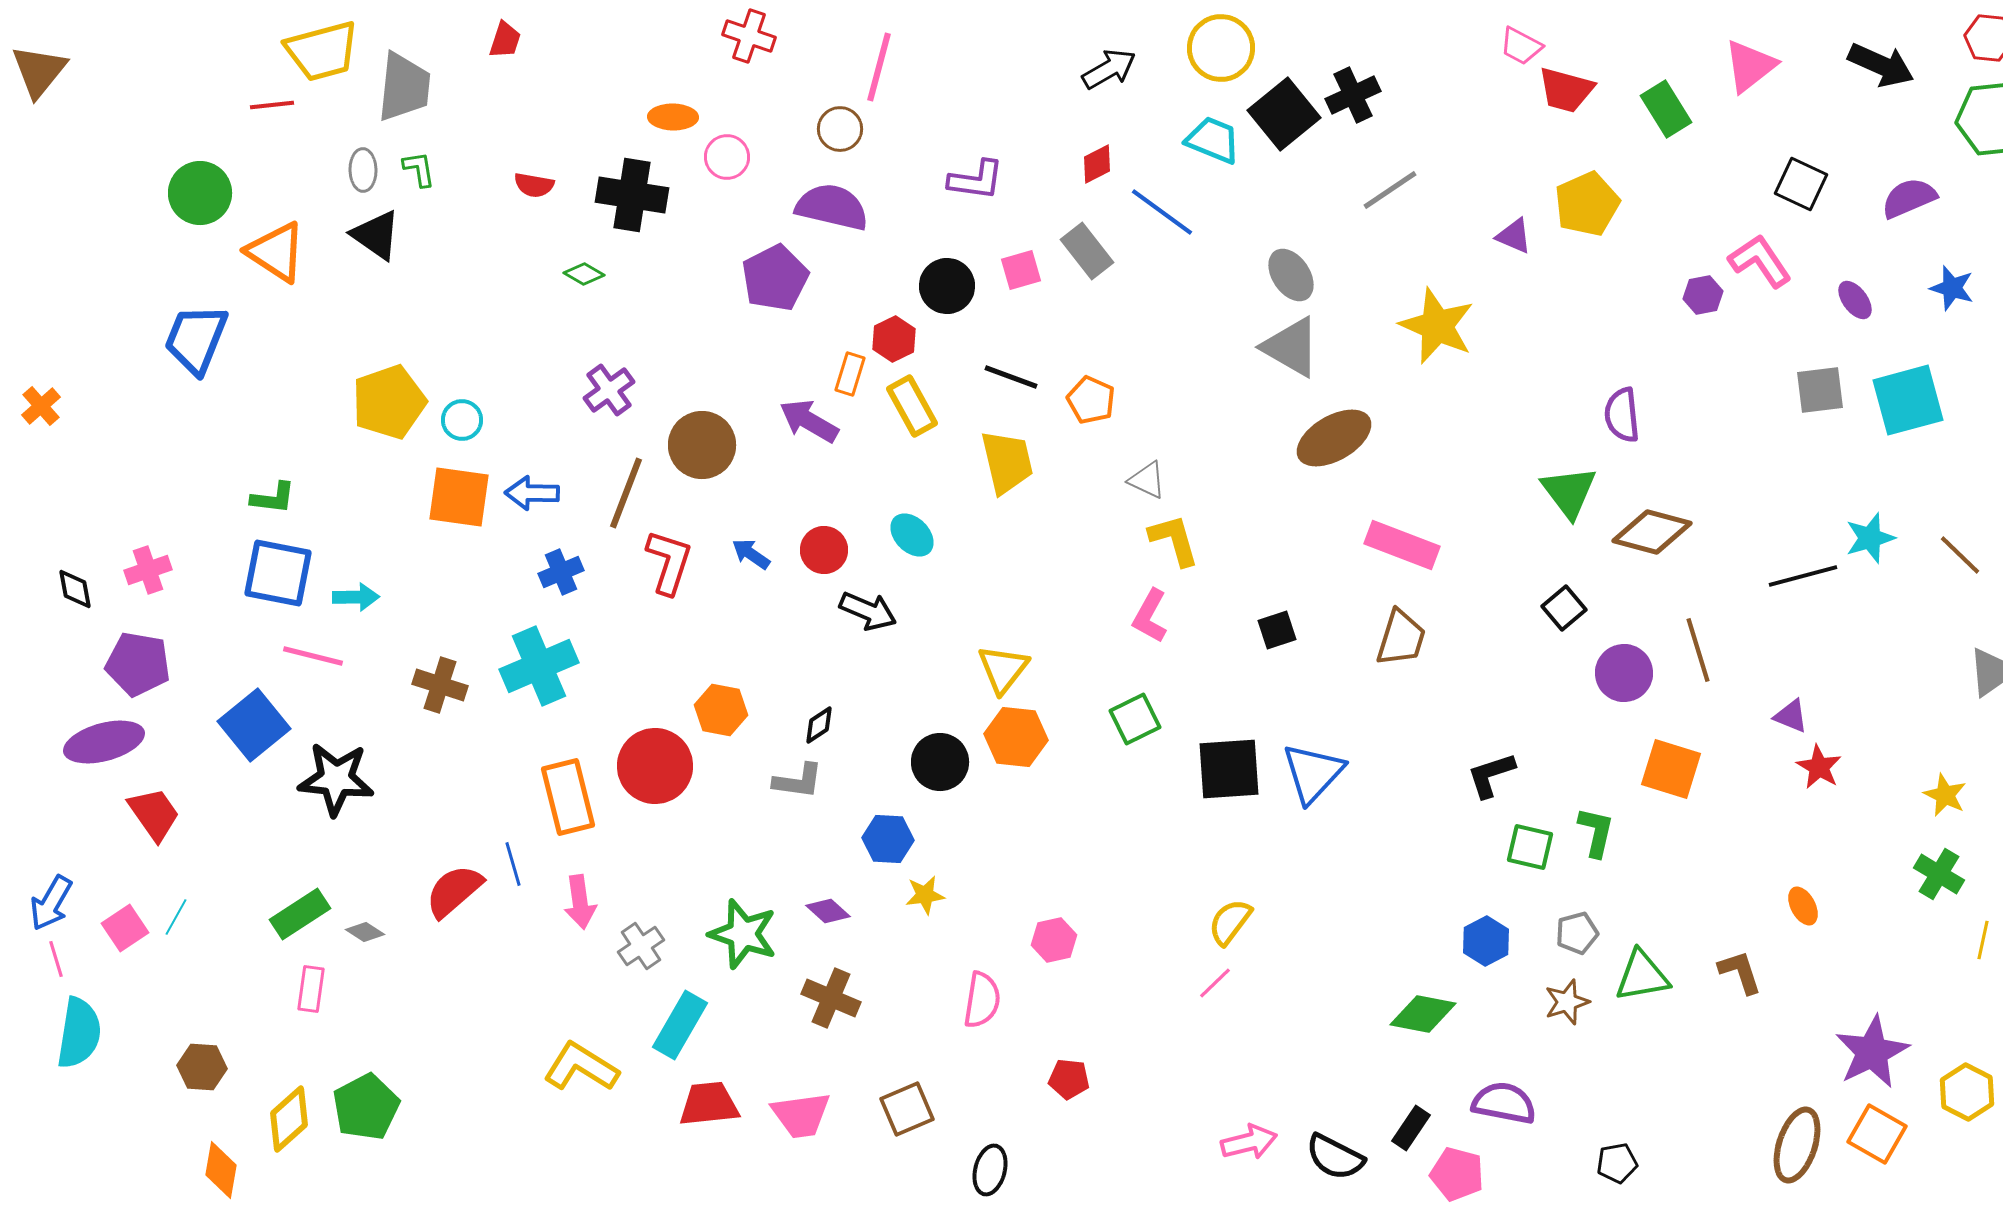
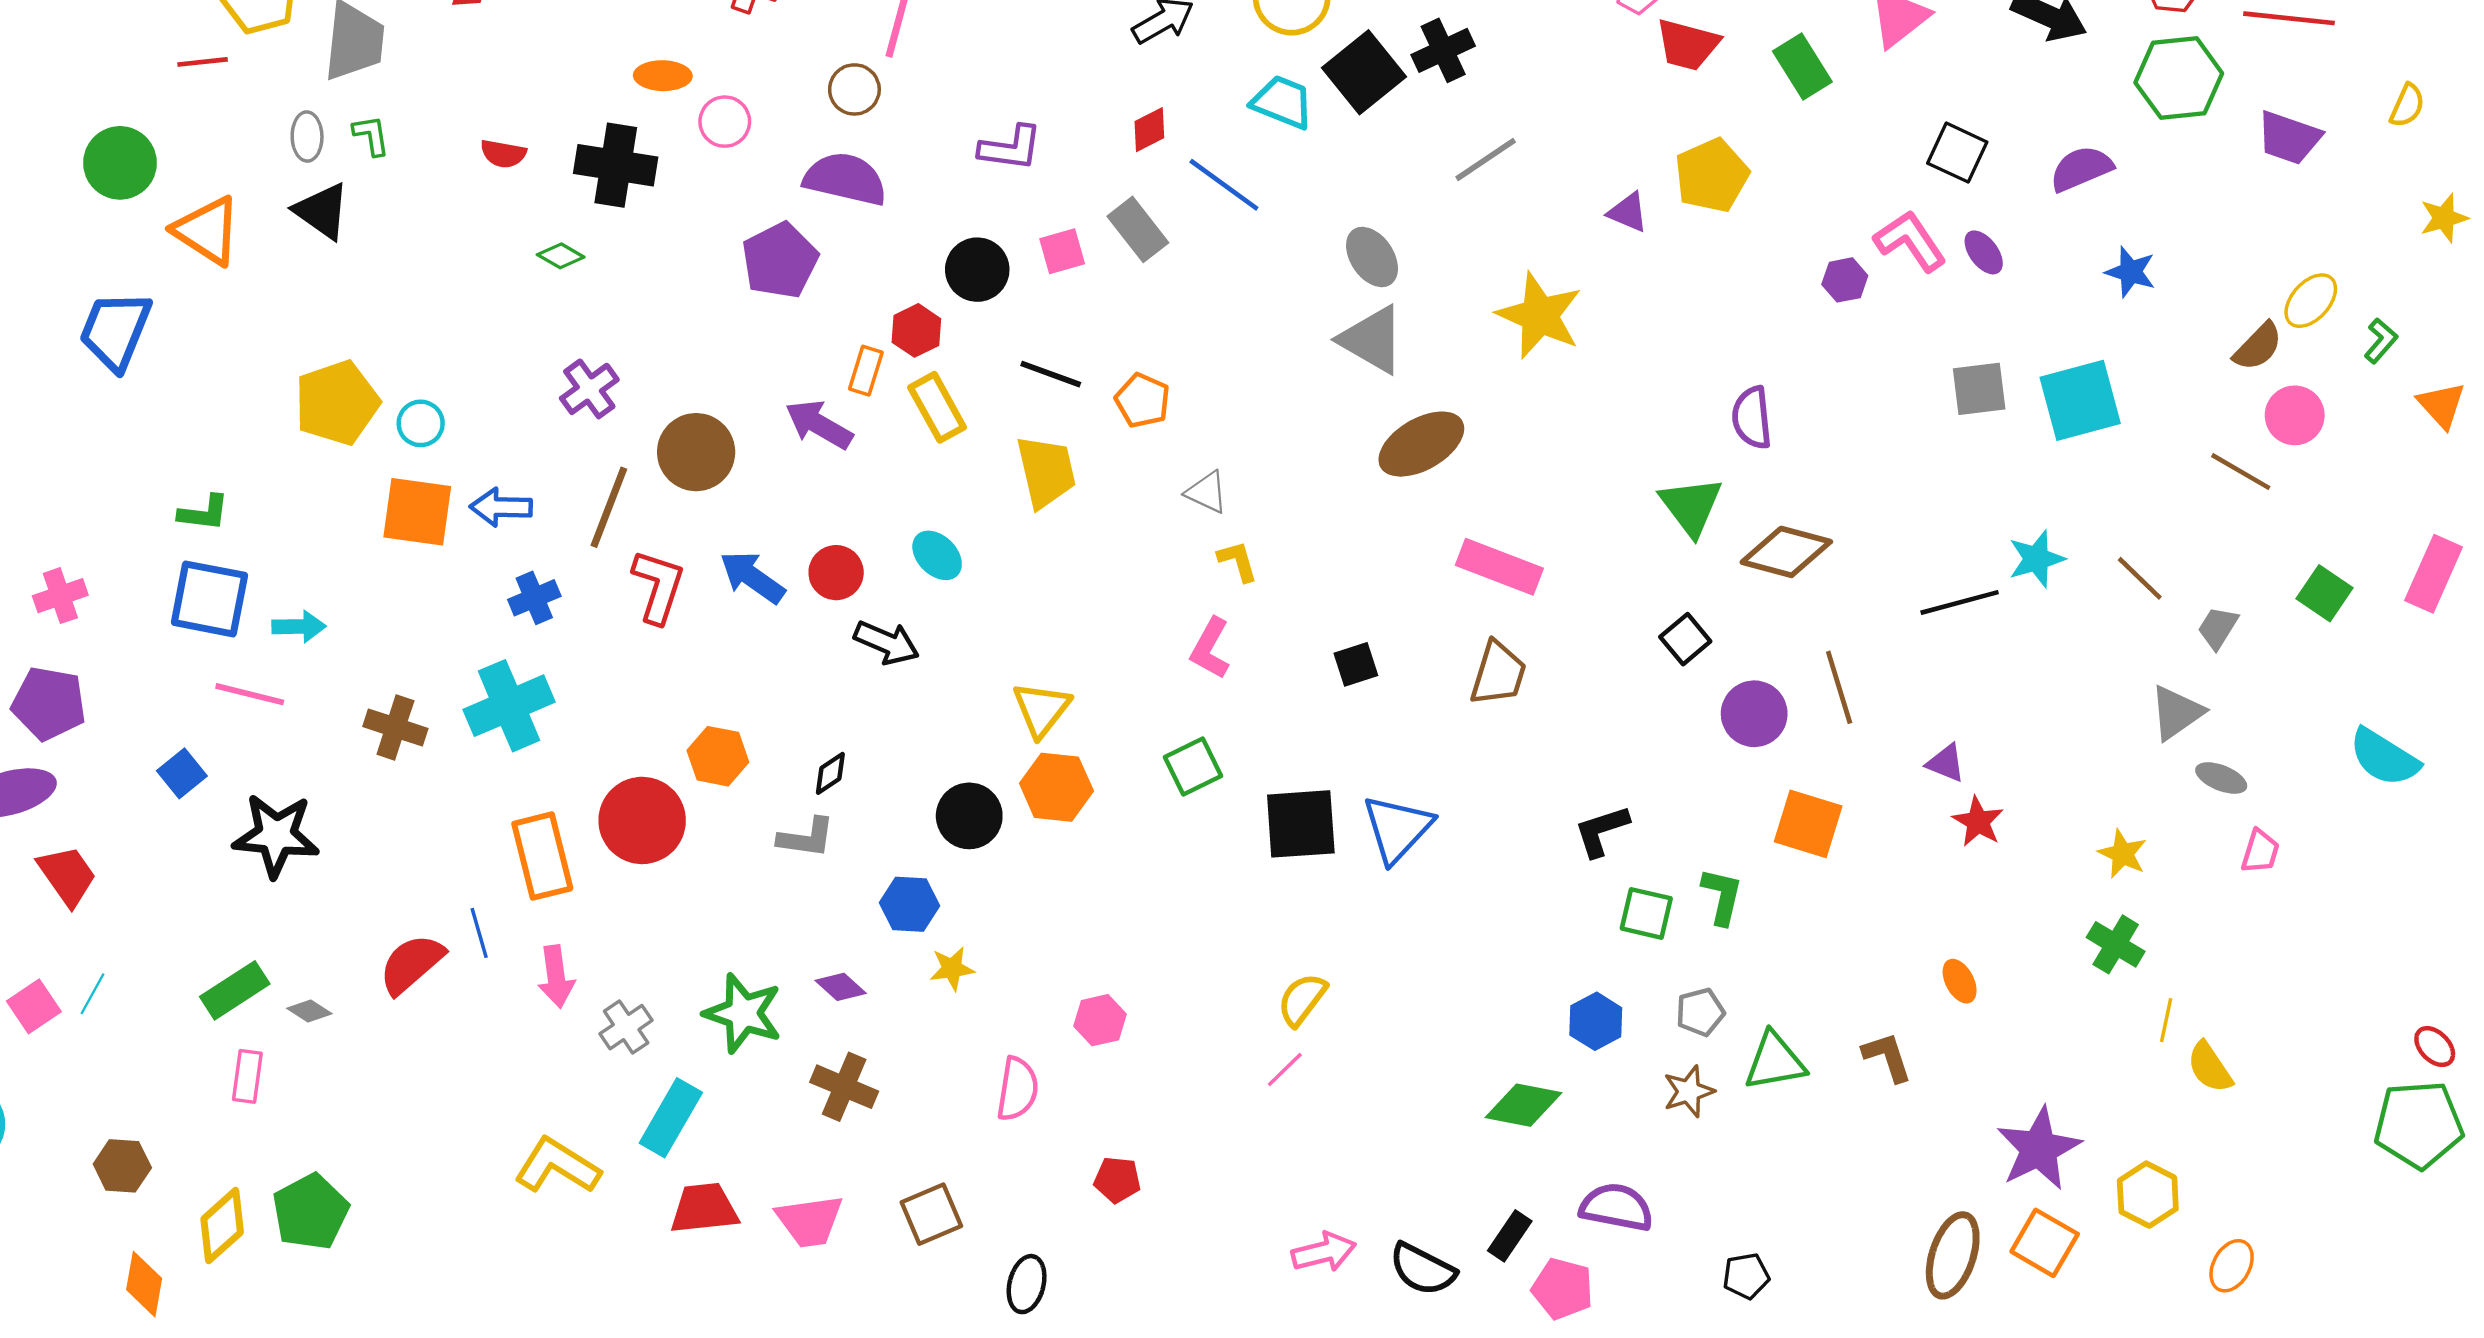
purple ellipse: (1855, 300) -> (1984, 252), moved
yellow L-shape: (1174, 540) -> (1238, 561), size x0.7
blue arrow: (751, 554) -> (752, 577), size x1.5
blue square: (254, 725) -> (182, 773), size x0.6

